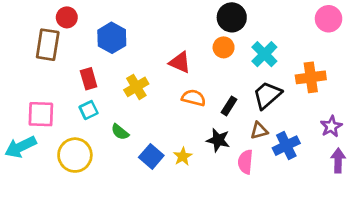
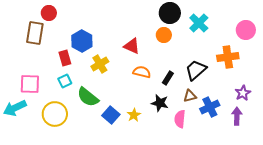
pink circle: (329, 19) -> (246, 30), moved
blue hexagon: (112, 38) -> (82, 41), moved
cyan cross: (264, 54) -> (199, 23), moved
green semicircle: (120, 132) -> (88, 97), size x1.6
purple arrow: (338, 161) -> (237, 116), moved

